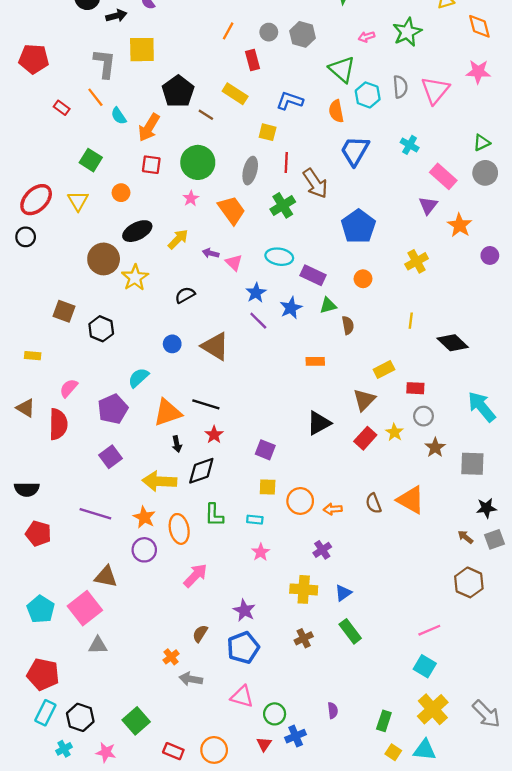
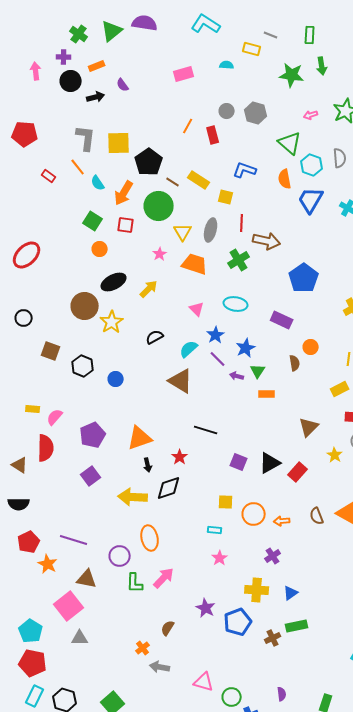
orange line: (228, 31) -> (188, 126), moved
yellow square: (142, 50) -> (119, 143), moved
yellow rectangle: (235, 94) -> (199, 180), moved
blue trapezoid: (355, 151) -> (311, 200), moved
green square: (91, 160) -> (93, 221), moved
green circle: (198, 162) -> (159, 206), moved
brown arrow: (315, 183) -> (267, 241), turned -44
yellow triangle: (78, 201) -> (183, 232), moved
orange trapezoid: (232, 210) -> (195, 264), turned -36
black circle: (26, 237) -> (24, 318), moved
purple arrow: (211, 253) -> (237, 376), moved
purple rectangle: (313, 275) -> (282, 320), moved
orange circle: (363, 279) -> (311, 347), moved
green triangle: (328, 306) -> (258, 371), moved, turned -42
blue circle: (172, 344) -> (116, 379), moved
yellow rectangle: (33, 356) -> (33, 409), moved
yellow rectangle: (384, 370) -> (340, 389), moved
cyan semicircle: (138, 378) -> (189, 349), moved
black line: (206, 404) -> (206, 430), moved
brown triangle: (26, 408) -> (20, 465), moved
black triangle: (319, 423) -> (270, 463), moved
red rectangle: (365, 438) -> (298, 472), moved
purple square: (265, 450) -> (239, 462), moved
purple line: (95, 514) -> (74, 540), moved
green L-shape: (214, 515) -> (135, 583), moved
orange star: (144, 517) -> (48, 564), moved
red pentagon: (38, 534) -> (29, 542), turned 30
cyan pentagon: (41, 609) -> (31, 631), moved
green rectangle: (350, 631) -> (297, 626), turned -65
brown cross: (304, 638) -> (273, 638), moved
blue pentagon: (243, 648) -> (238, 622), moved

